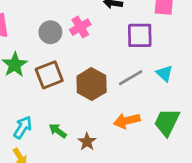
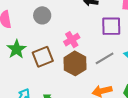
pink cross: (80, 27) -> (72, 40), moved
gray circle: (50, 32) -> (42, 15), moved

